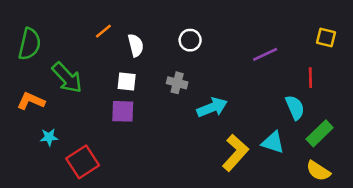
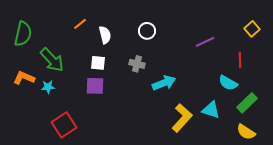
yellow square: (326, 38) -> (252, 29), turned 35
cyan semicircle: (295, 107) -> (228, 83), turned 144
cyan star: (49, 137) -> (48, 87), moved

